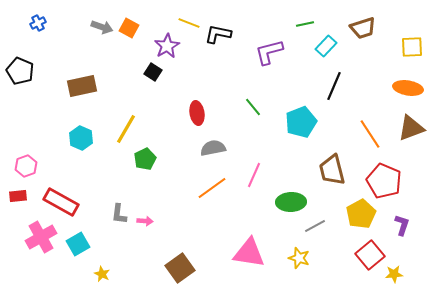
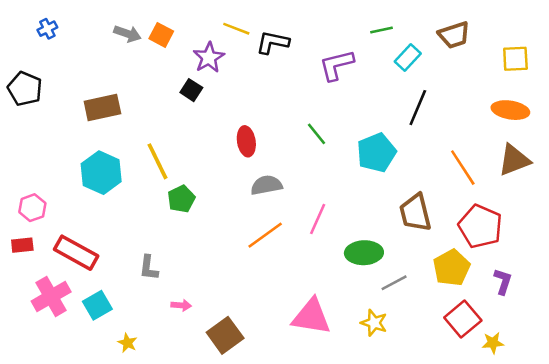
yellow line: (126, 129) -> (157, 161), turned -56
cyan hexagon: (81, 138) -> (101, 173), size x1.4
pink arrow: (145, 221) -> (181, 305), moved

